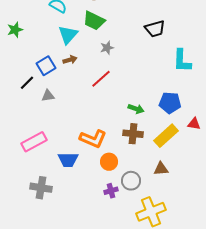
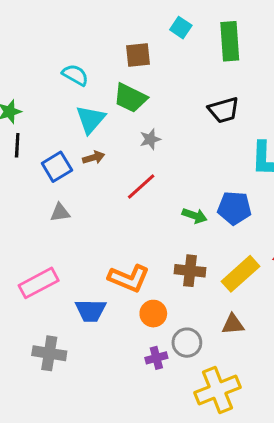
black line: (27, 83) -> (17, 145), moved, turned -42
blue pentagon: (170, 103) -> (234, 208), moved
green arrow: (136, 109) -> (195, 216), moved

